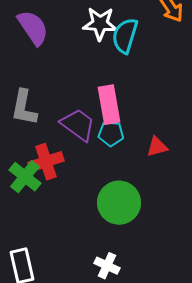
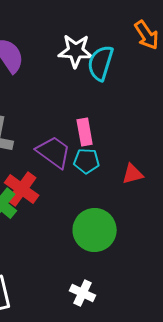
pink rectangle: (109, 105) -> (85, 132), size x0.7
red cross: (46, 162) -> (22, 189), turned -36

